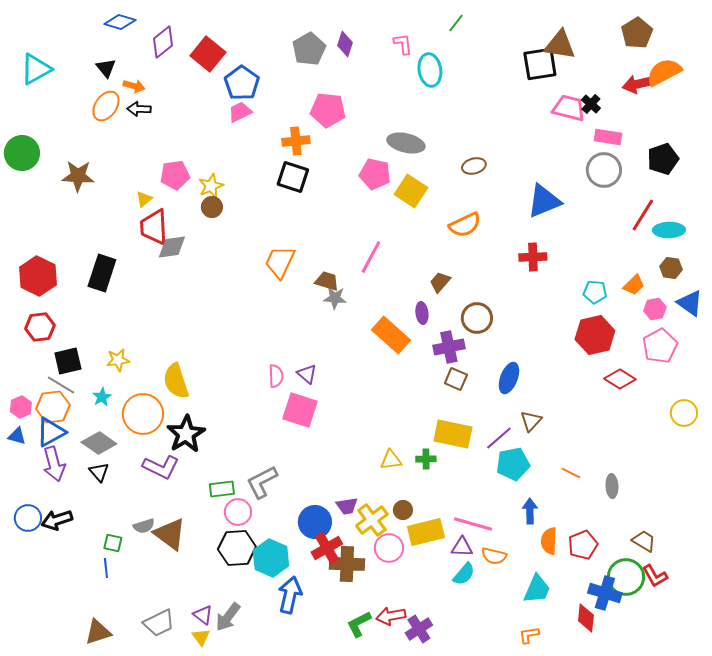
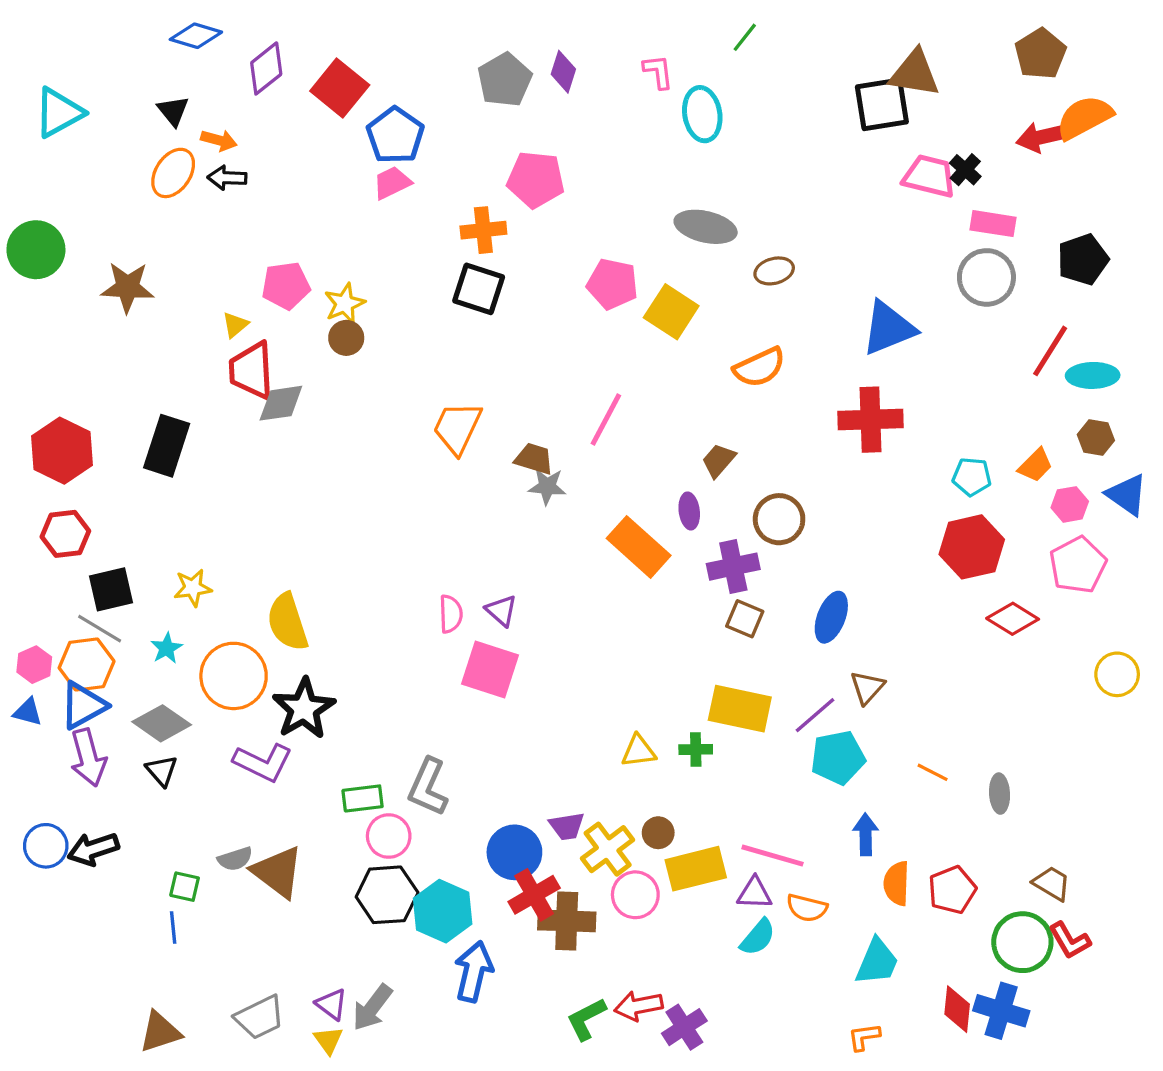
gray ellipse: (406, 143) -> (706, 227), moved
red cross: (533, 257) -> (870, 420), size x1.4
gray L-shape: (262, 482) -> (428, 787), turned -39
blue cross: (605, 593) -> (1001, 1011), moved

